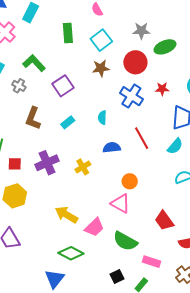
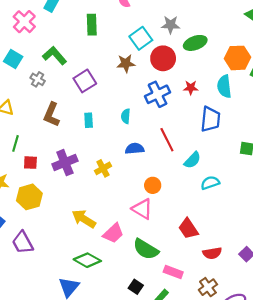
cyan square: (101, 40) -> (141, 38), moved
blue cross: (131, 96) -> (158, 94), turned 30
cyan rectangle: (68, 122) -> (89, 120), turned -56
cyan semicircle: (175, 146) -> (192, 160), moved
black square: (117, 277) -> (136, 287), turned -32

